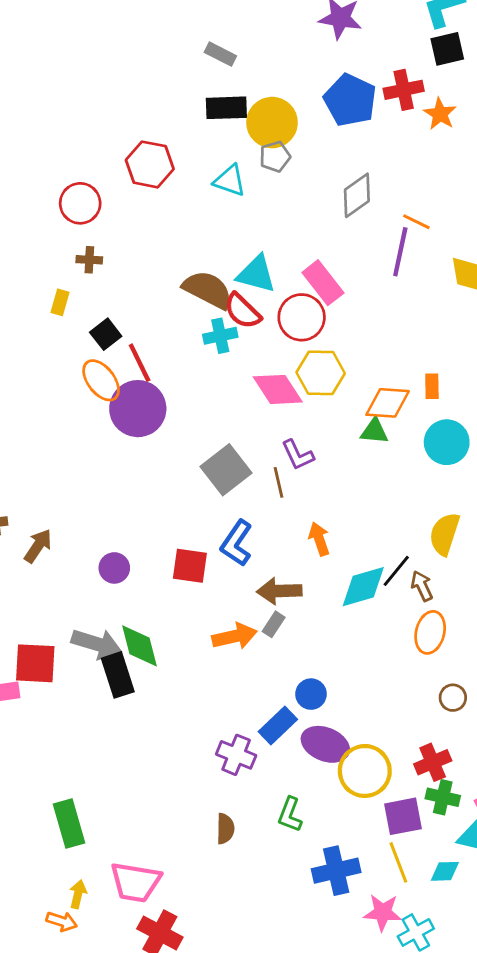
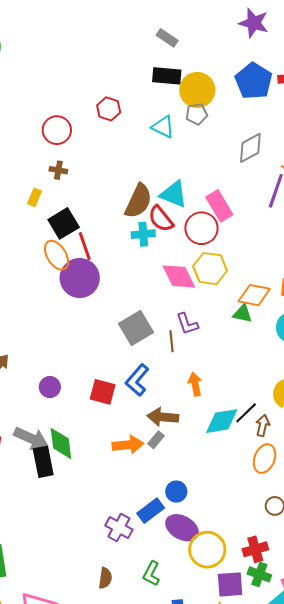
red hexagon: (150, 164) -> (109, 109), size x0.7
brown semicircle: (208, 290) -> (138, 201), turned 81
black square: (106, 334) -> (64, 223), size x1.4
brown arrow: (422, 586) -> (263, 425), turned 30

